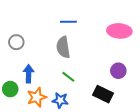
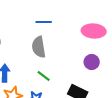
purple circle: (118, 71) -> (92, 62), moved

